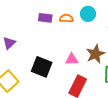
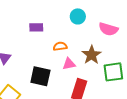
orange semicircle: (66, 18) -> (60, 46), moved

